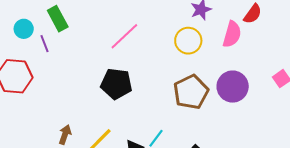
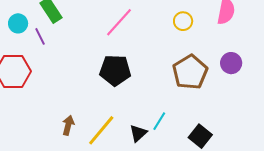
yellow circle: (188, 41) -> (183, 21), size x0.7
purple circle: (233, 87) -> (231, 63), size x0.7

